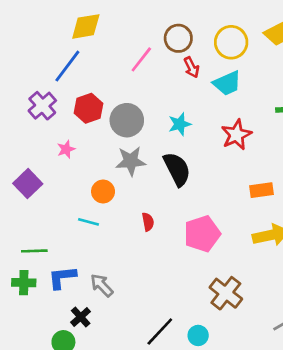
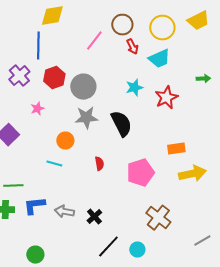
blue line: (67, 66) -> (38, 46), turned -36
cyan star: (180, 124) -> (134, 88), moved
orange rectangle: (261, 190) -> (176, 149), moved
gray arrow: (102, 285) -> (64, 212), turned -36
black cross: (81, 317) -> (94, 217), moved

